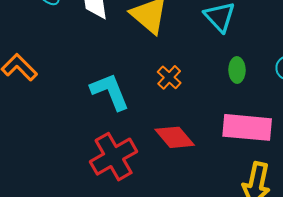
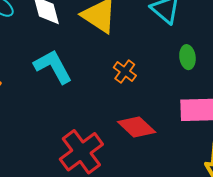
cyan L-shape: (110, 92) -> (53, 66), moved

